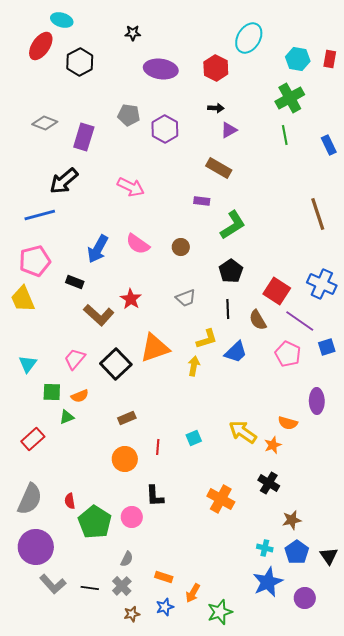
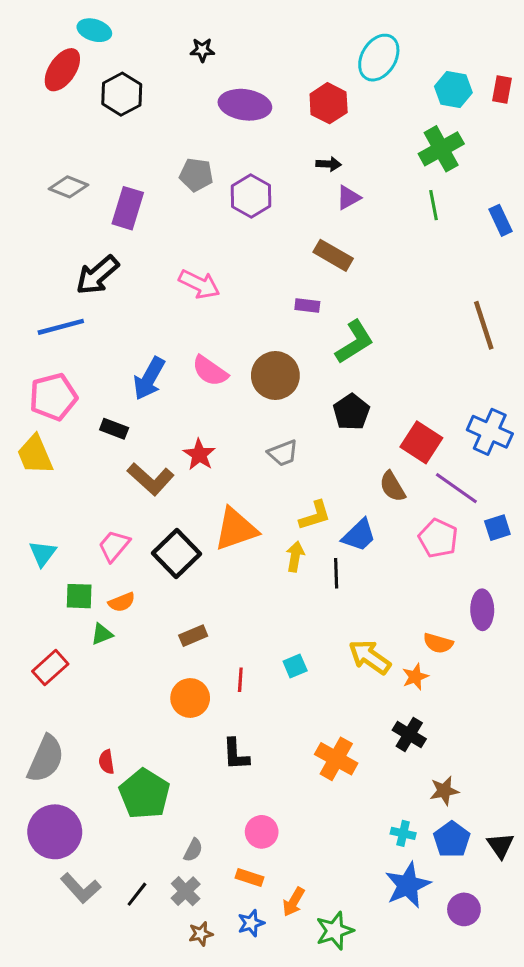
brown circle: (181, 247) -> (275, 375), size x1.8
black line: (228, 309) -> (336, 573), moved
pink circle: (132, 517) -> (262, 832), moved
black line: (90, 588) -> (137, 894), turned -60

